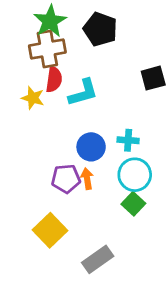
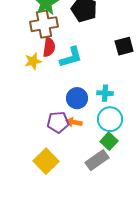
yellow star: (33, 98) -> (33, 61), turned -30
orange arrow: (87, 179) -> (74, 122), turned -70
gray rectangle: (98, 259) -> (97, 160), moved

